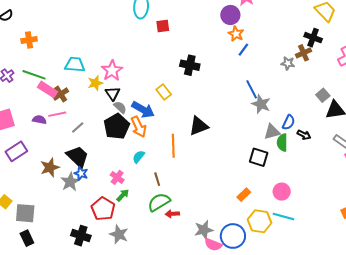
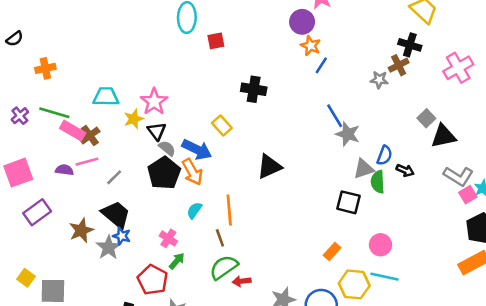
orange line: (173, 146) -> (229, 210), moved

